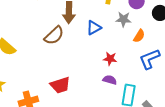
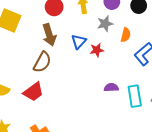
red star: (110, 59) -> (97, 50), moved
red trapezoid: (60, 85) -> (33, 92), moved

